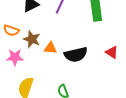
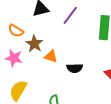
black semicircle: (76, 55) -> (75, 68), size x0.7

